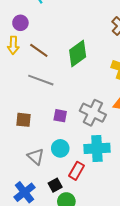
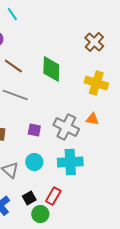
green diamond: (78, 53) -> (51, 69), turned -52
red rectangle: (77, 171) -> (53, 196), moved

